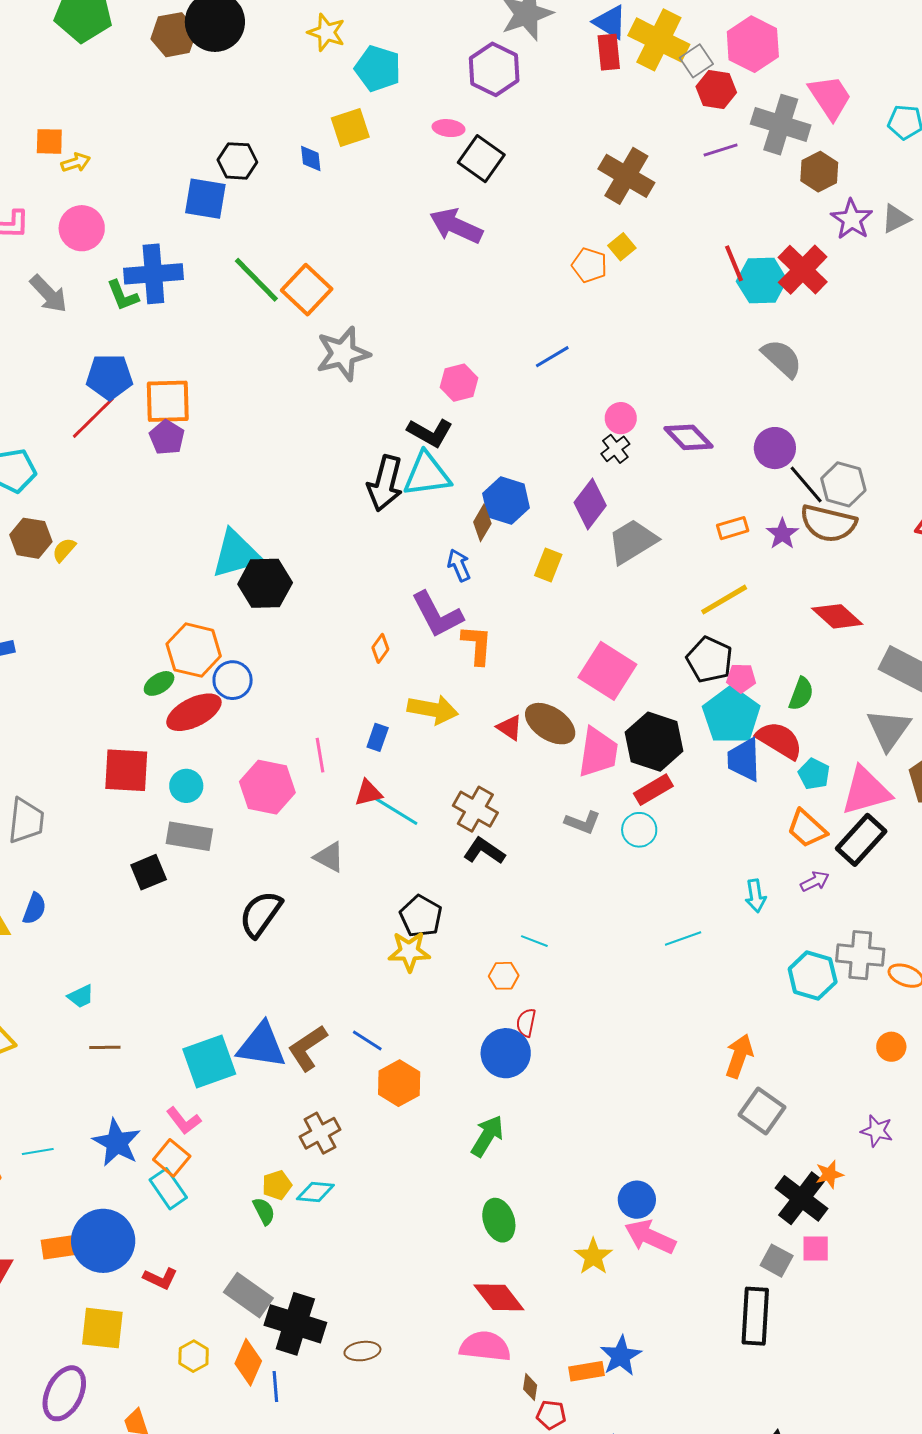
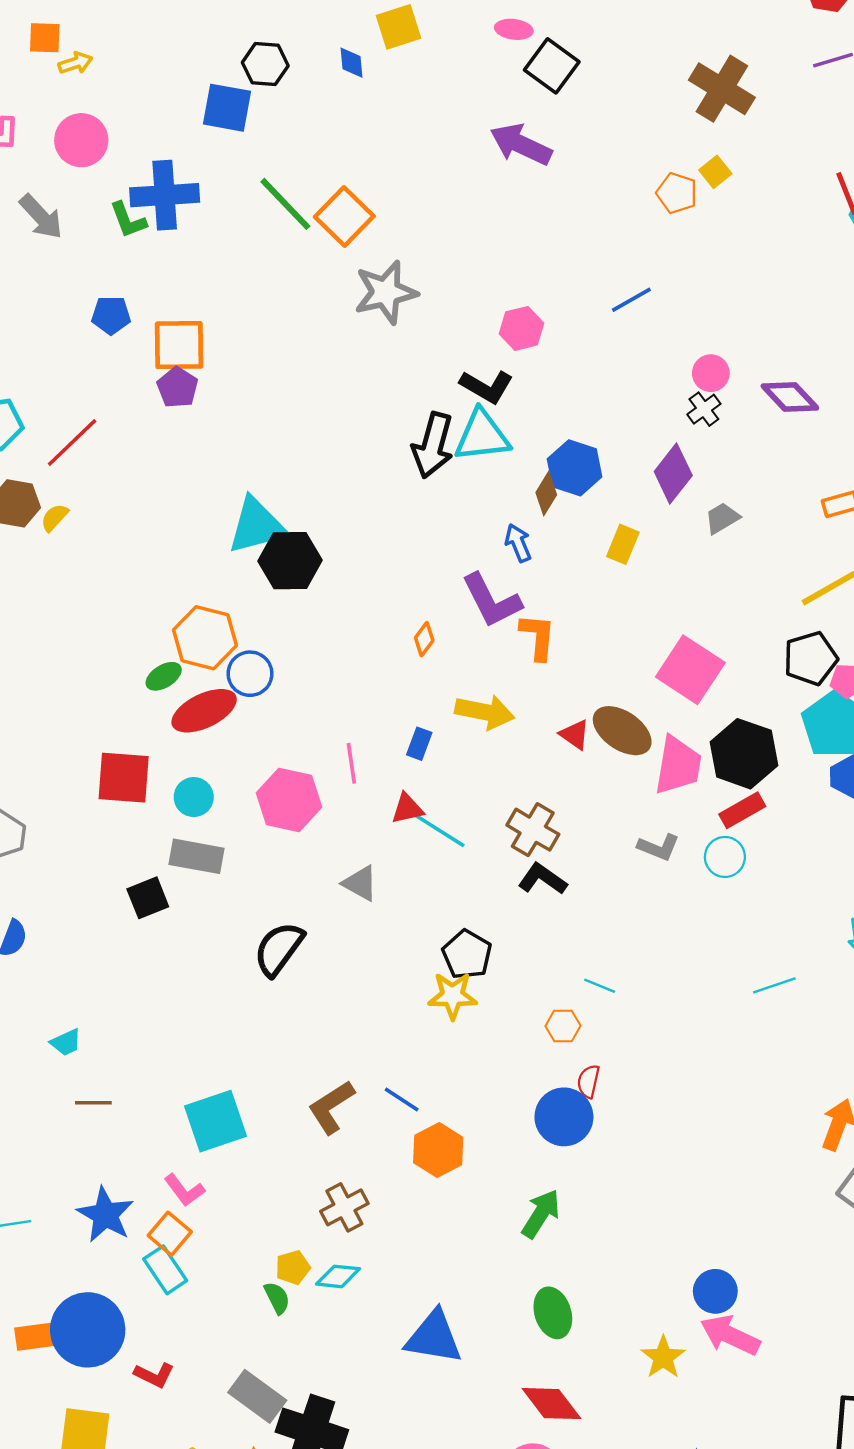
blue pentagon: (109, 377) -> (111, 315), size x0.7
red line: (93, 418) -> (72, 443), moved
gray trapezoid: (632, 541) -> (722, 518), size x0.6
black pentagon: (709, 660) -> (811, 658), turned 30
blue triangle: (262, 1045) -> (434, 1337), moved

